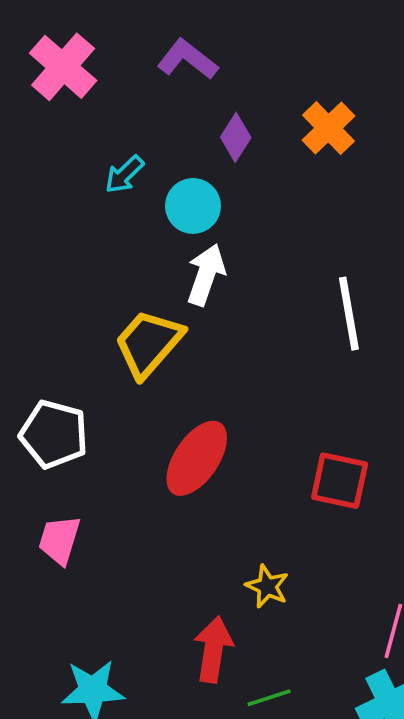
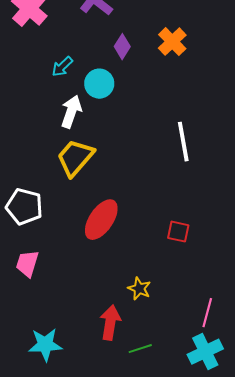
white arrow: (206, 275) -> (71, 112), moved
red square: (340, 481) -> (178, 232), size x0.7

